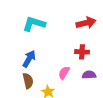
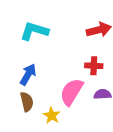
pink semicircle: (64, 73) -> (71, 92), size x1.6

